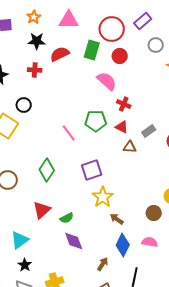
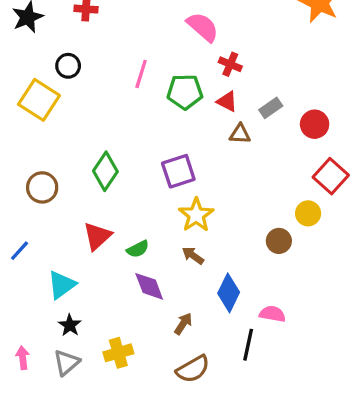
pink line: (69, 133) -> (141, 74), moved, turned 54
brown arrow: (117, 219) -> (193, 256), moved
pink semicircle: (150, 242) -> (272, 314), moved
brown arrow: (103, 264) -> (183, 324), moved

